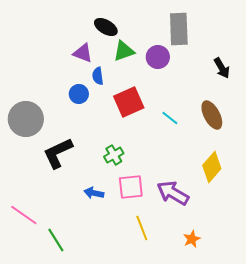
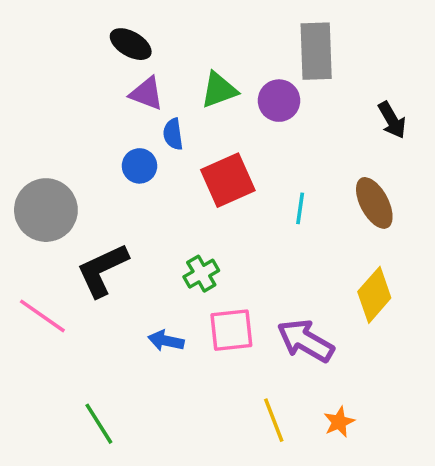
black ellipse: (106, 27) -> (131, 44), moved
cyan line: (170, 118) -> (300, 208), turned 60
pink line: (24, 215) -> (42, 316), moved
yellow line: (142, 228) -> (274, 420), moved

